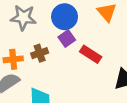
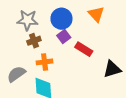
brown cross: (40, 53) -> (34, 41), moved
orange cross: (13, 59) -> (45, 62), moved

